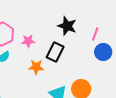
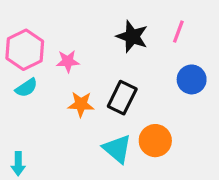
pink line: (95, 34) -> (178, 32), moved
black rectangle: (55, 52) -> (122, 98), moved

